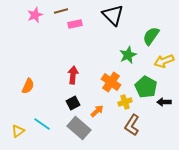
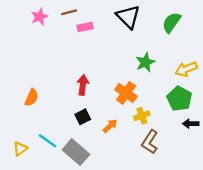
green semicircle: (151, 36) -> (171, 22), moved
green pentagon: (146, 87) -> (179, 99), moved
black arrow: (164, 102) -> (191, 124), moved
gray rectangle: (79, 128) -> (76, 152), moved

